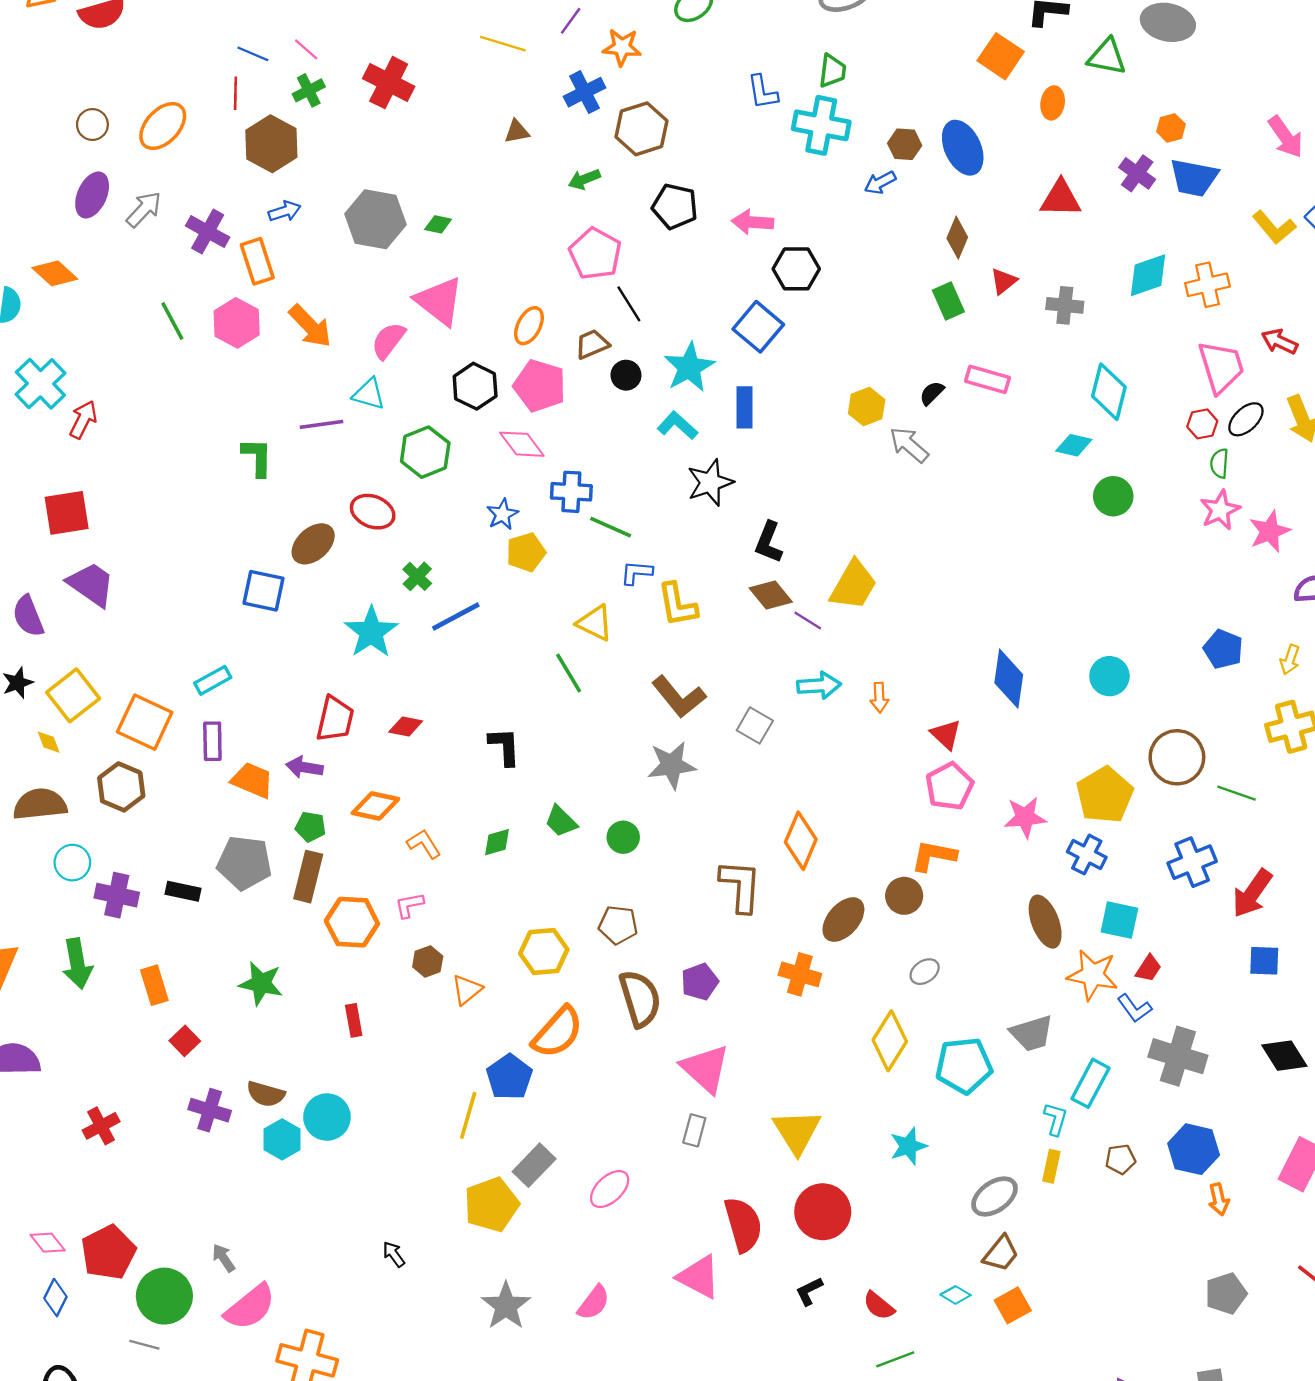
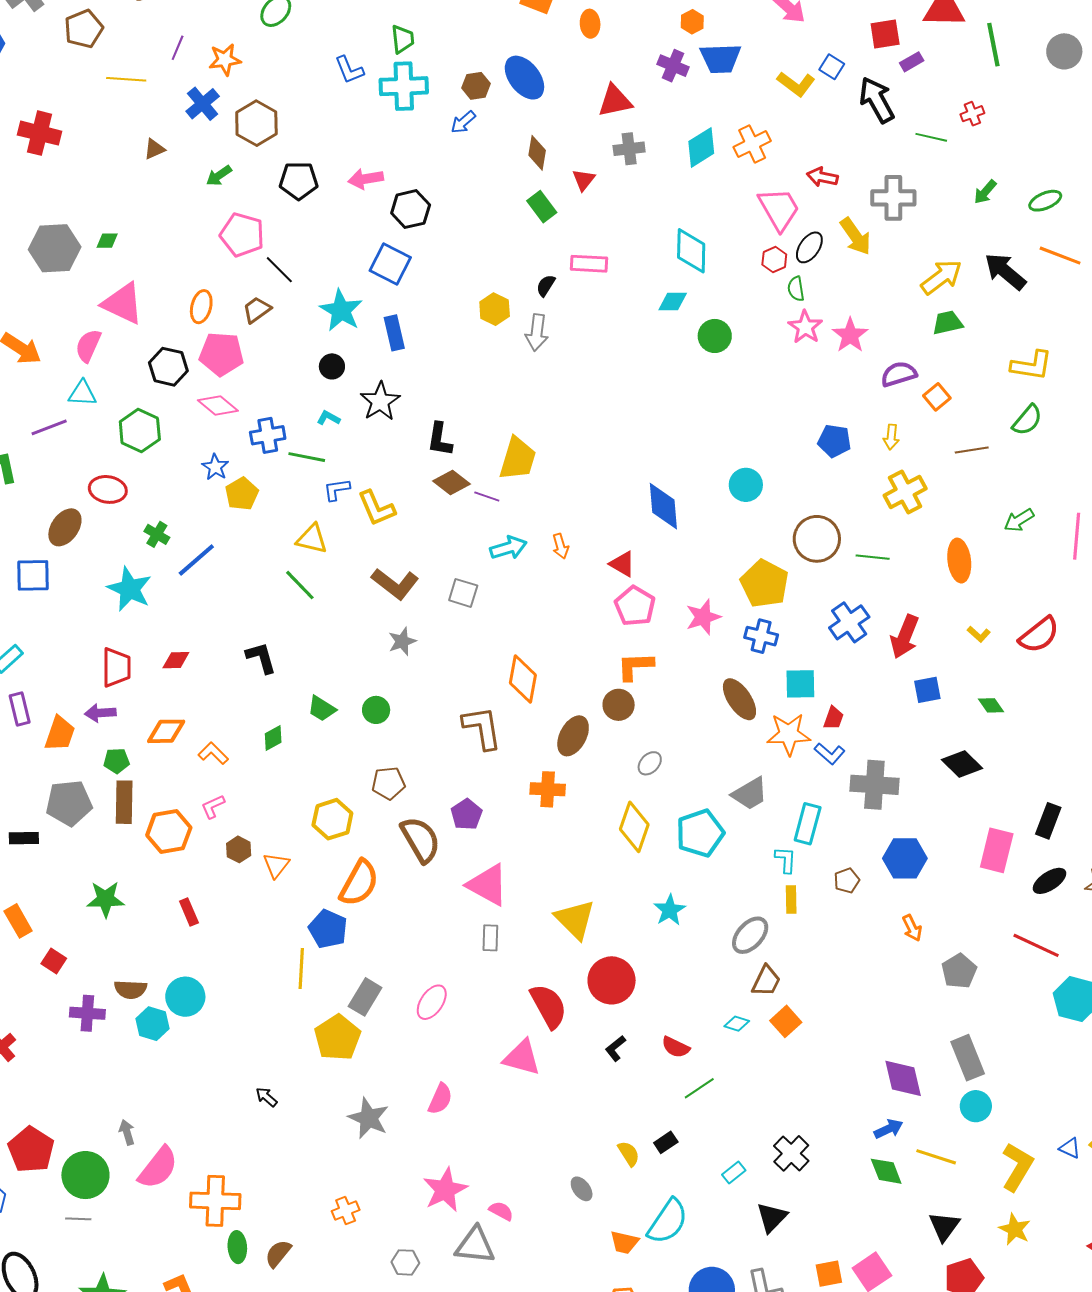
gray cross: (1065, 305) -> (629, 149), moved
black circle: (626, 375) -> (332, 366), moved
cyan L-shape: (677, 425) -> (328, 418), moved, size x0.7
gray arrow: (909, 445) -> (537, 332), turned -111
gray star: (672, 765) -> (402, 641), size x0.7
orange trapezoid: (252, 780) -> (60, 734), turned 99
orange arrow: (1219, 1199) -> (912, 928), moved
gray arrow: (224, 1258) -> (127, 1132), turned 30

